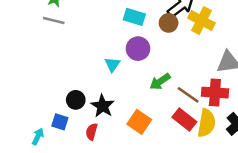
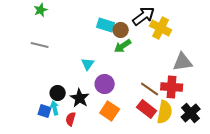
gray line: (54, 20) -> (40, 45), moved
brown circle: (169, 23) -> (121, 30), moved
purple circle: (138, 49) -> (105, 84), moved
green arrow: (160, 82) -> (123, 46), moved
cyan arrow: (38, 137) -> (55, 108), moved, turned -40

